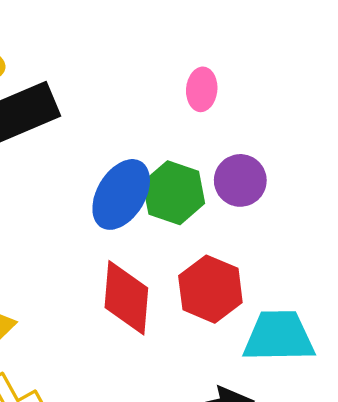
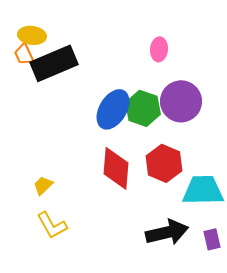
purple circle: (240, 180) -> (181, 101), size x1.4

